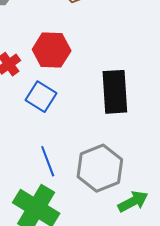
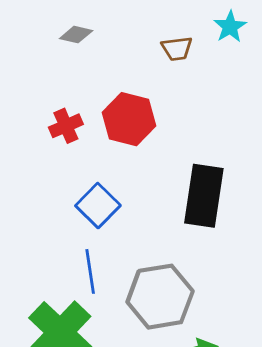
blue square: (41, 97) -> (98, 205), moved

